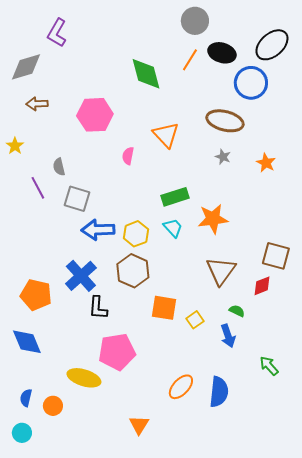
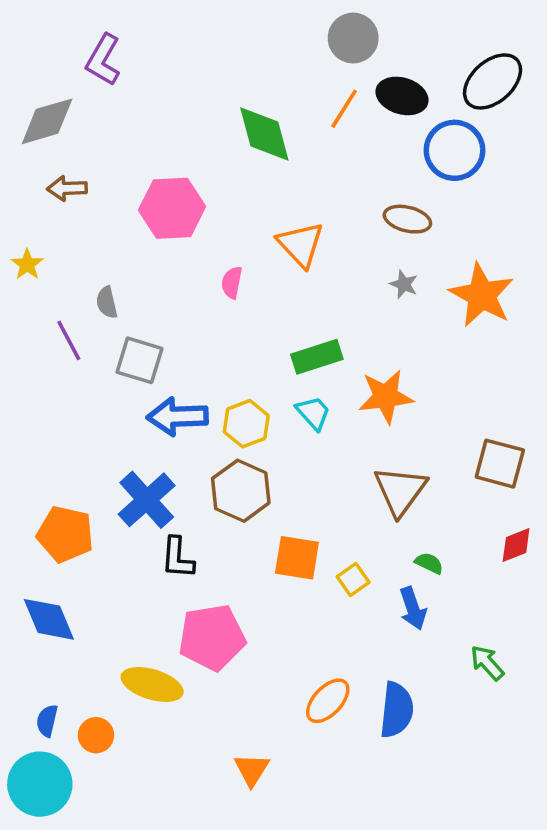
brown ellipse: (225, 121) -> (407, 219), size x0.7
orange star: (266, 163) -> (482, 295), size x1.8
red diamond: (262, 286) -> (516, 545), moved
cyan circle: (22, 433) -> (40, 784), size x1.8

